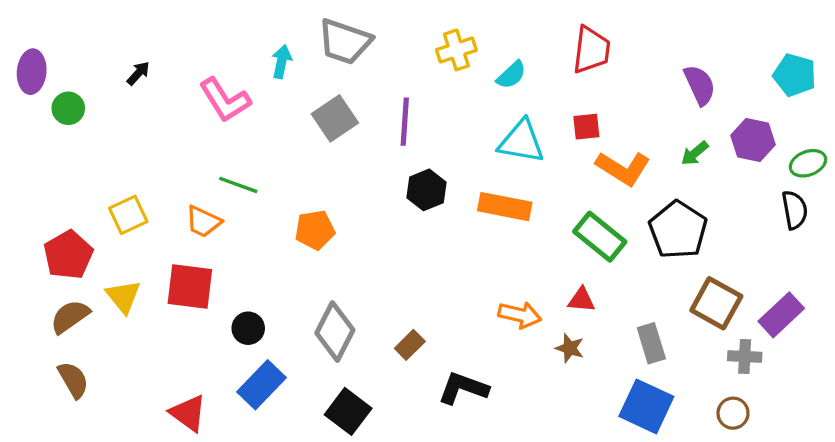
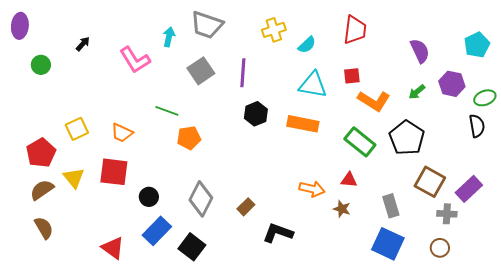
purple ellipse: (32, 72) -> (20, 26), moved
cyan pentagon: (795, 75) -> (477, 45), turned 30
green line: (238, 185) -> (167, 111), moved
black square: (348, 411) -> (192, 247), moved

